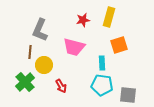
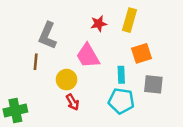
pink trapezoid: (74, 47) -> (88, 56), turned 45
yellow circle: (44, 65) -> (67, 80), moved
green cross: (25, 82) -> (15, 110), moved, turned 30
gray square: (128, 95) -> (153, 84), moved

